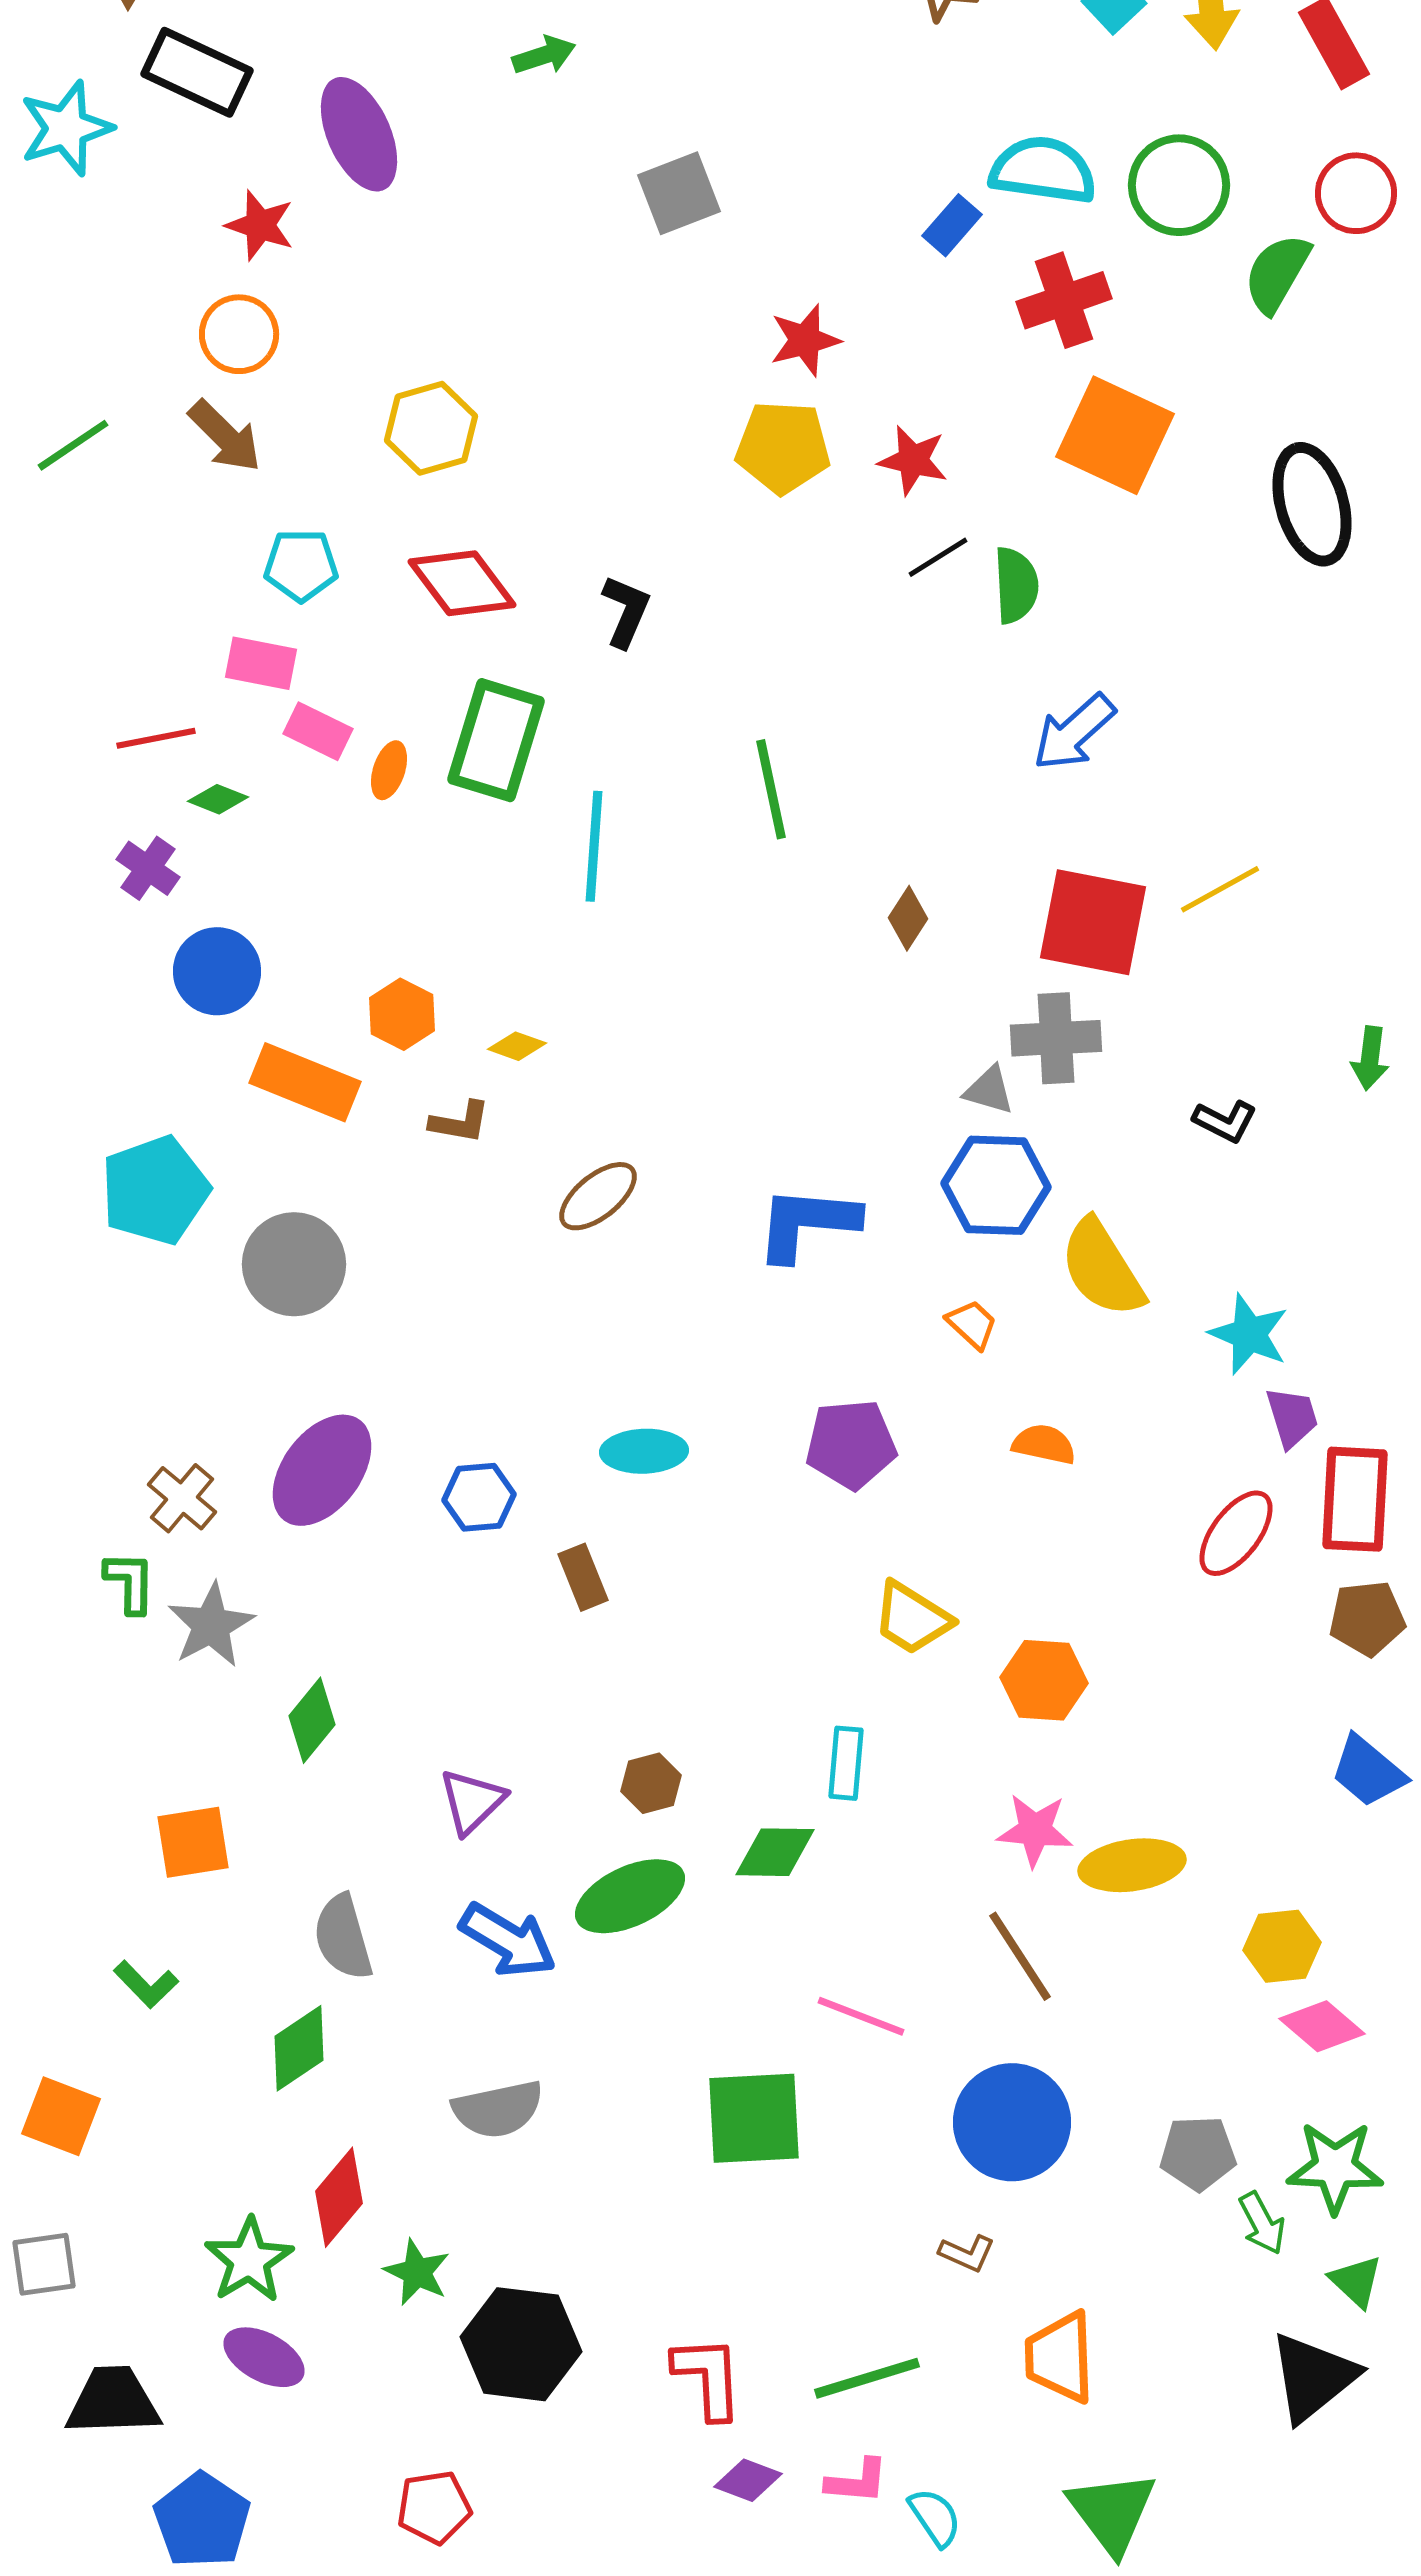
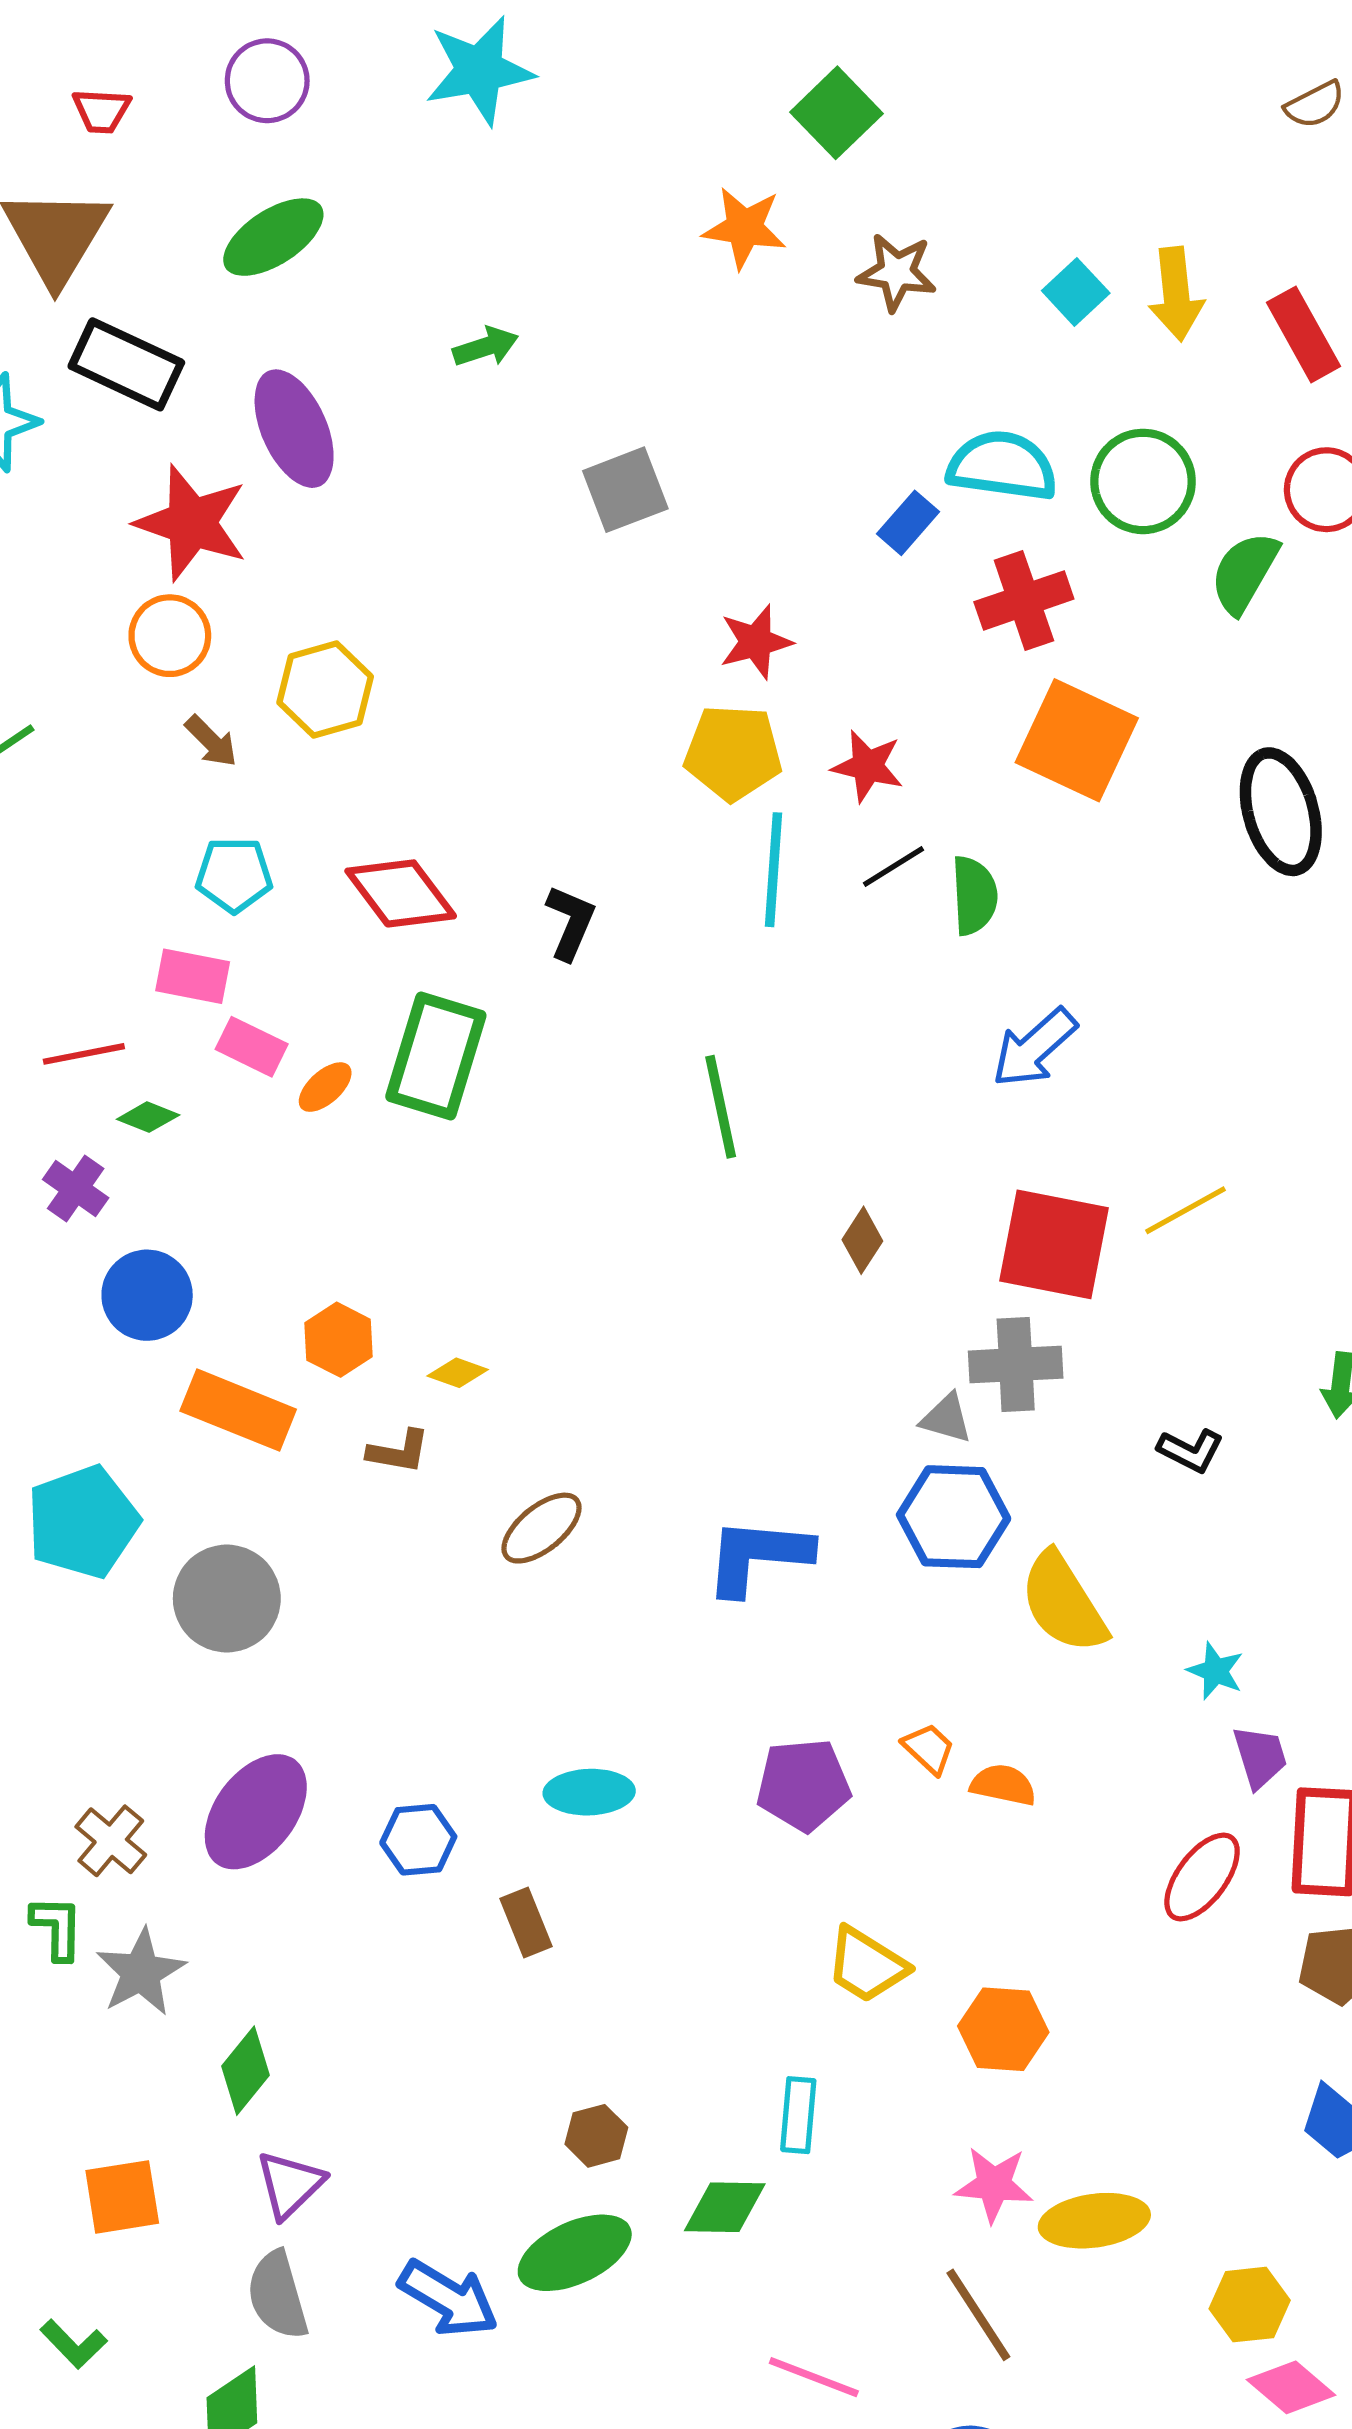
red star: (260, 225) -> (192, 523), size x1.6
yellow hexagon: (431, 428) -> (325, 690), moved
brown arrow: (225, 436) -> (211, 741), moved, size x0.7
orange ellipse: (389, 770) -> (325, 1087), turned 30
cyan line: (594, 846) -> (773, 870), moved
orange trapezoid: (972, 1324) -> (929, 1749), moved
cyan star: (1249, 1334) -> (1215, 1671), size x0.7
purple triangle: (472, 1801) -> (290, 2184), moved

